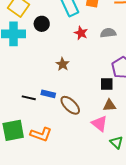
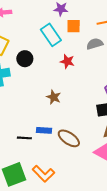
gray semicircle: (108, 33) -> (95, 44), moved
orange L-shape: (41, 134) -> (44, 174), turned 35

